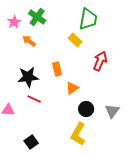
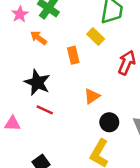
orange rectangle: (57, 69) -> (73, 55), moved
black star: (28, 77) -> (37, 83), turned 30

